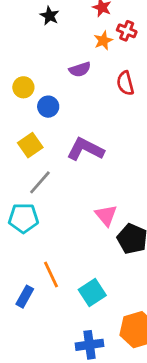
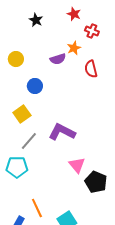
orange star: (103, 40) -> (74, 48), moved
yellow circle: (23, 87) -> (16, 59), moved
purple L-shape: (85, 149) -> (62, 132), moved

